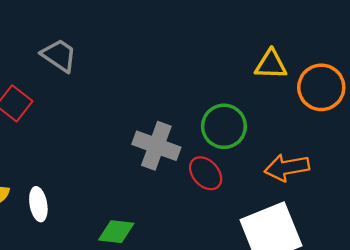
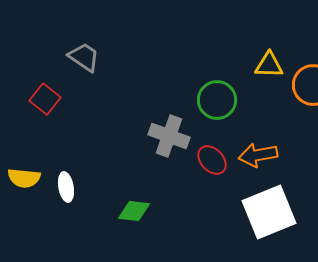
green circle: (224, 126) -> (217, 100), moved
orange arrow: (287, 168) -> (258, 155), moved

